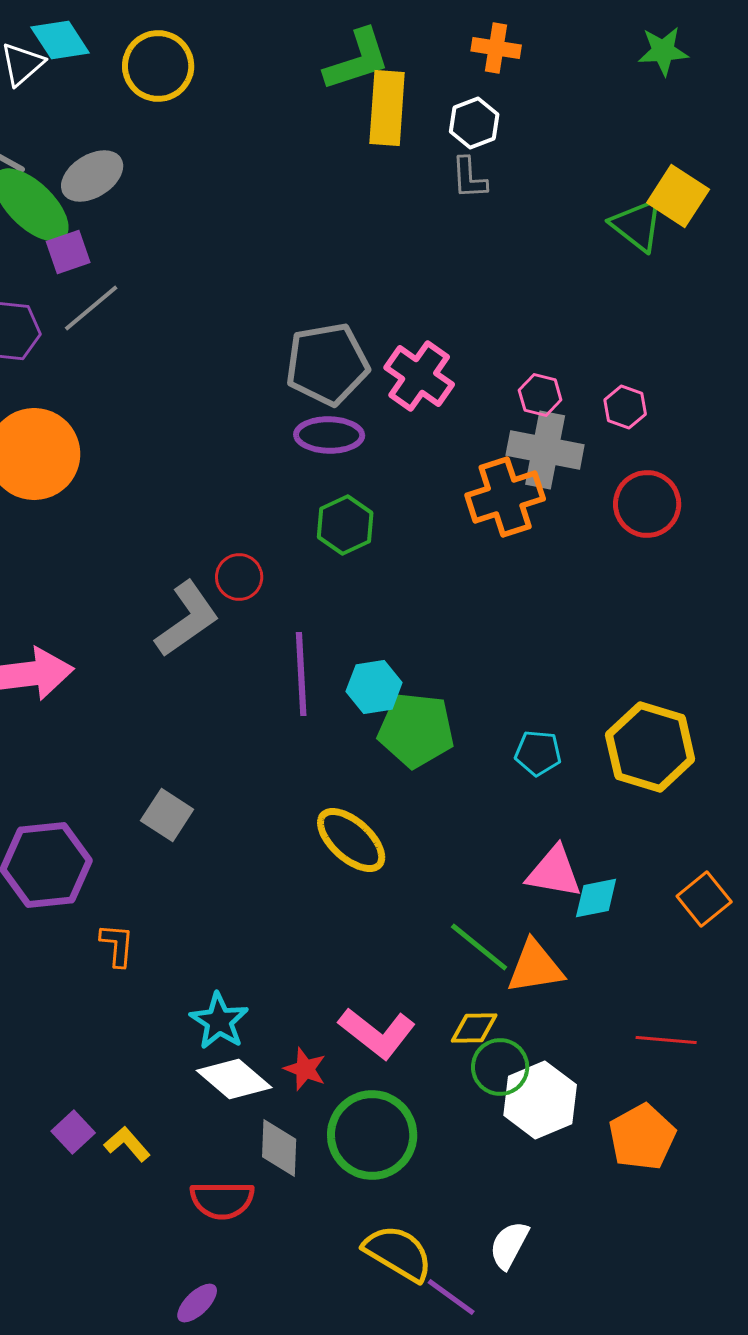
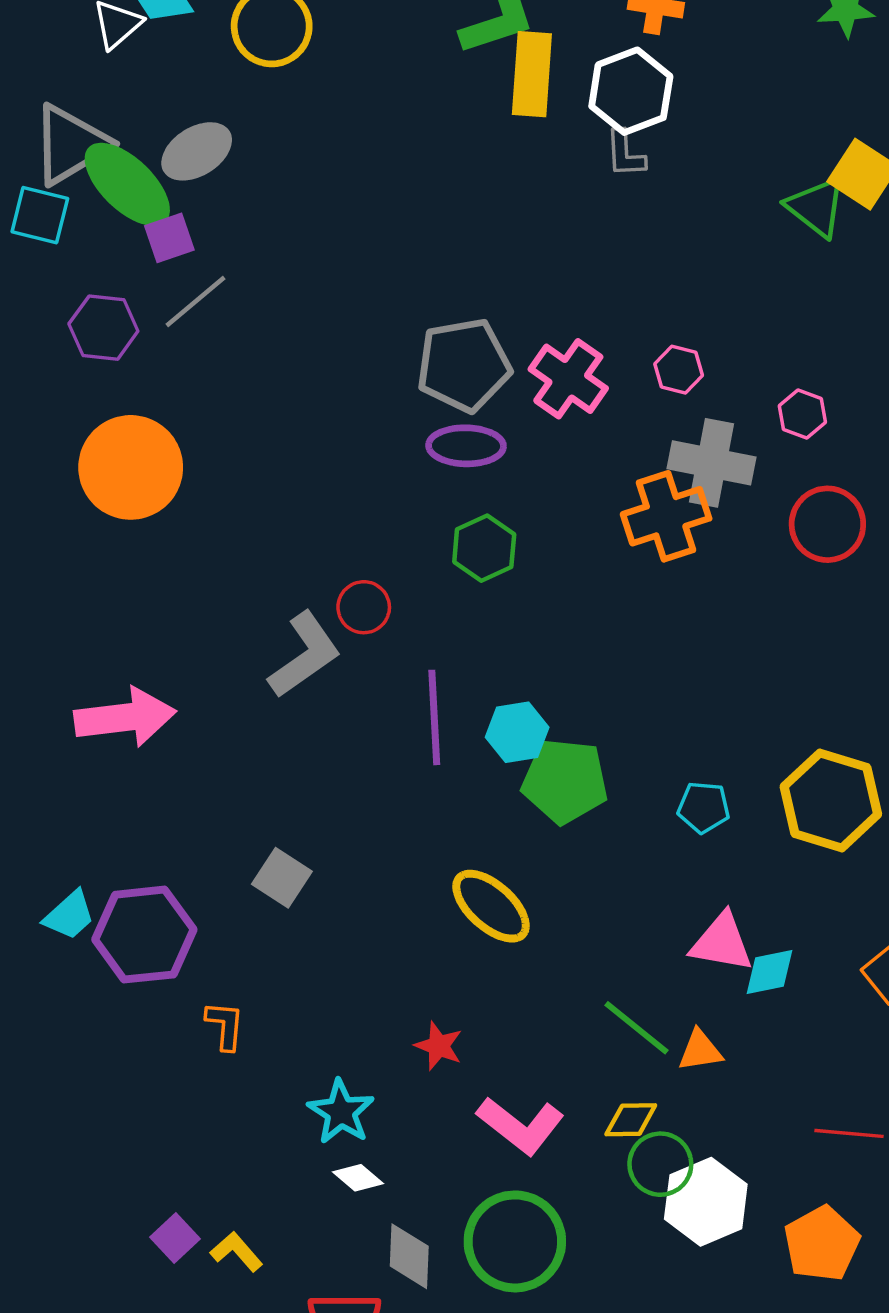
white hexagon: (474, 123) -> (631, 91), size x1.5
pink hexagon: (540, 395) -> (679, 370), moved
orange triangle: (535, 967) -> (700, 1050), size x0.7
red star: (305, 1069) -> (439, 1046), moved
white diamond: (234, 1079) -> (358, 1178), size x0.6

